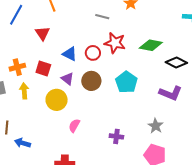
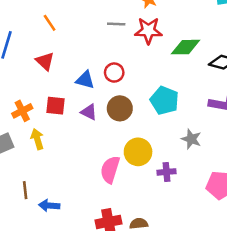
red star: (115, 43) -> (148, 31), moved
yellow circle: (57, 100) -> (138, 152), moved
pink semicircle: (74, 126) -> (110, 170), size x1.5
gray star: (156, 126) -> (191, 139), moved

